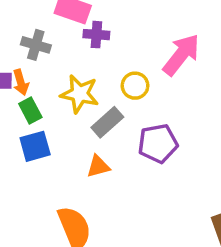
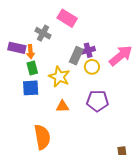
purple cross: (96, 35) -> (88, 50), moved, turned -32
yellow star: (80, 94) -> (59, 77), moved
gray rectangle: (107, 122) -> (76, 56), moved, turned -36

